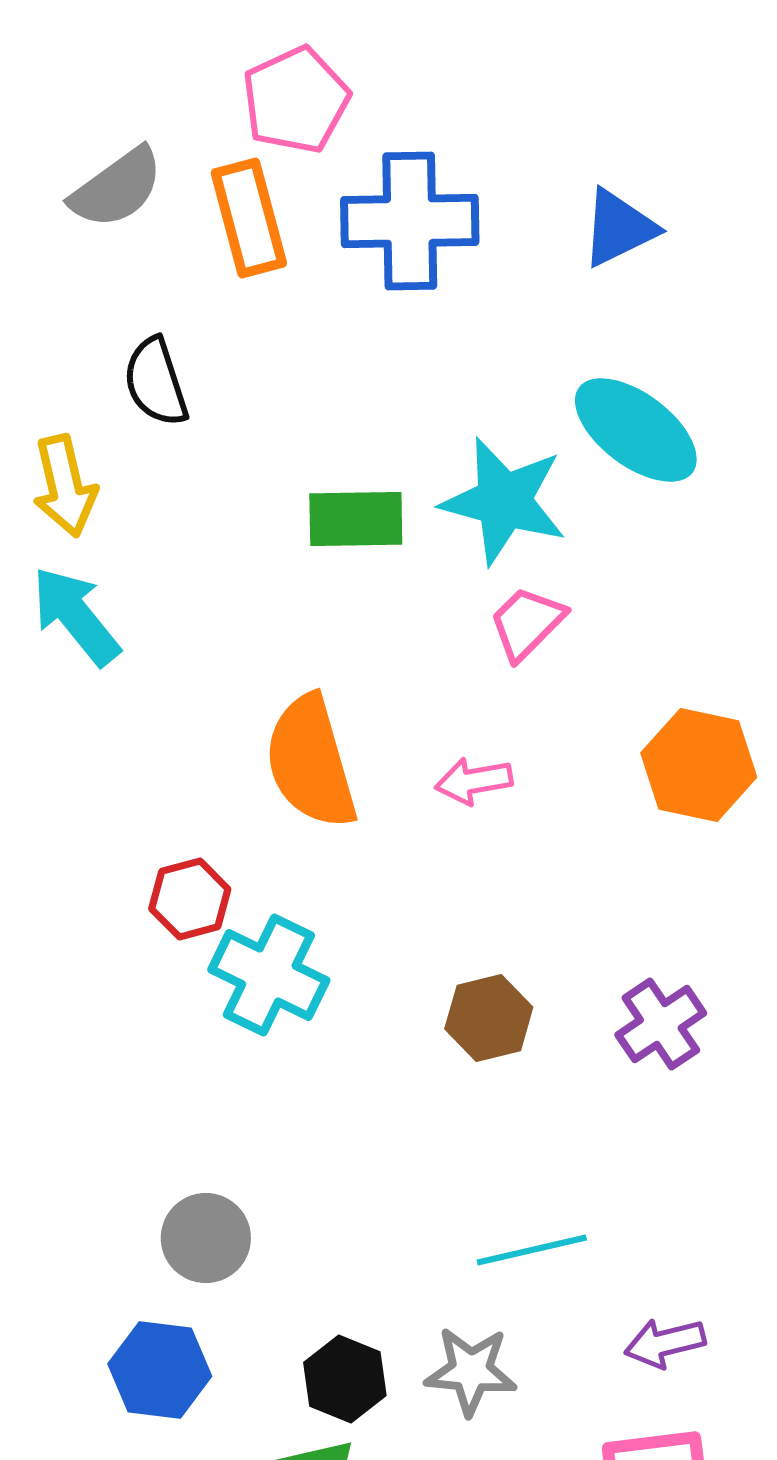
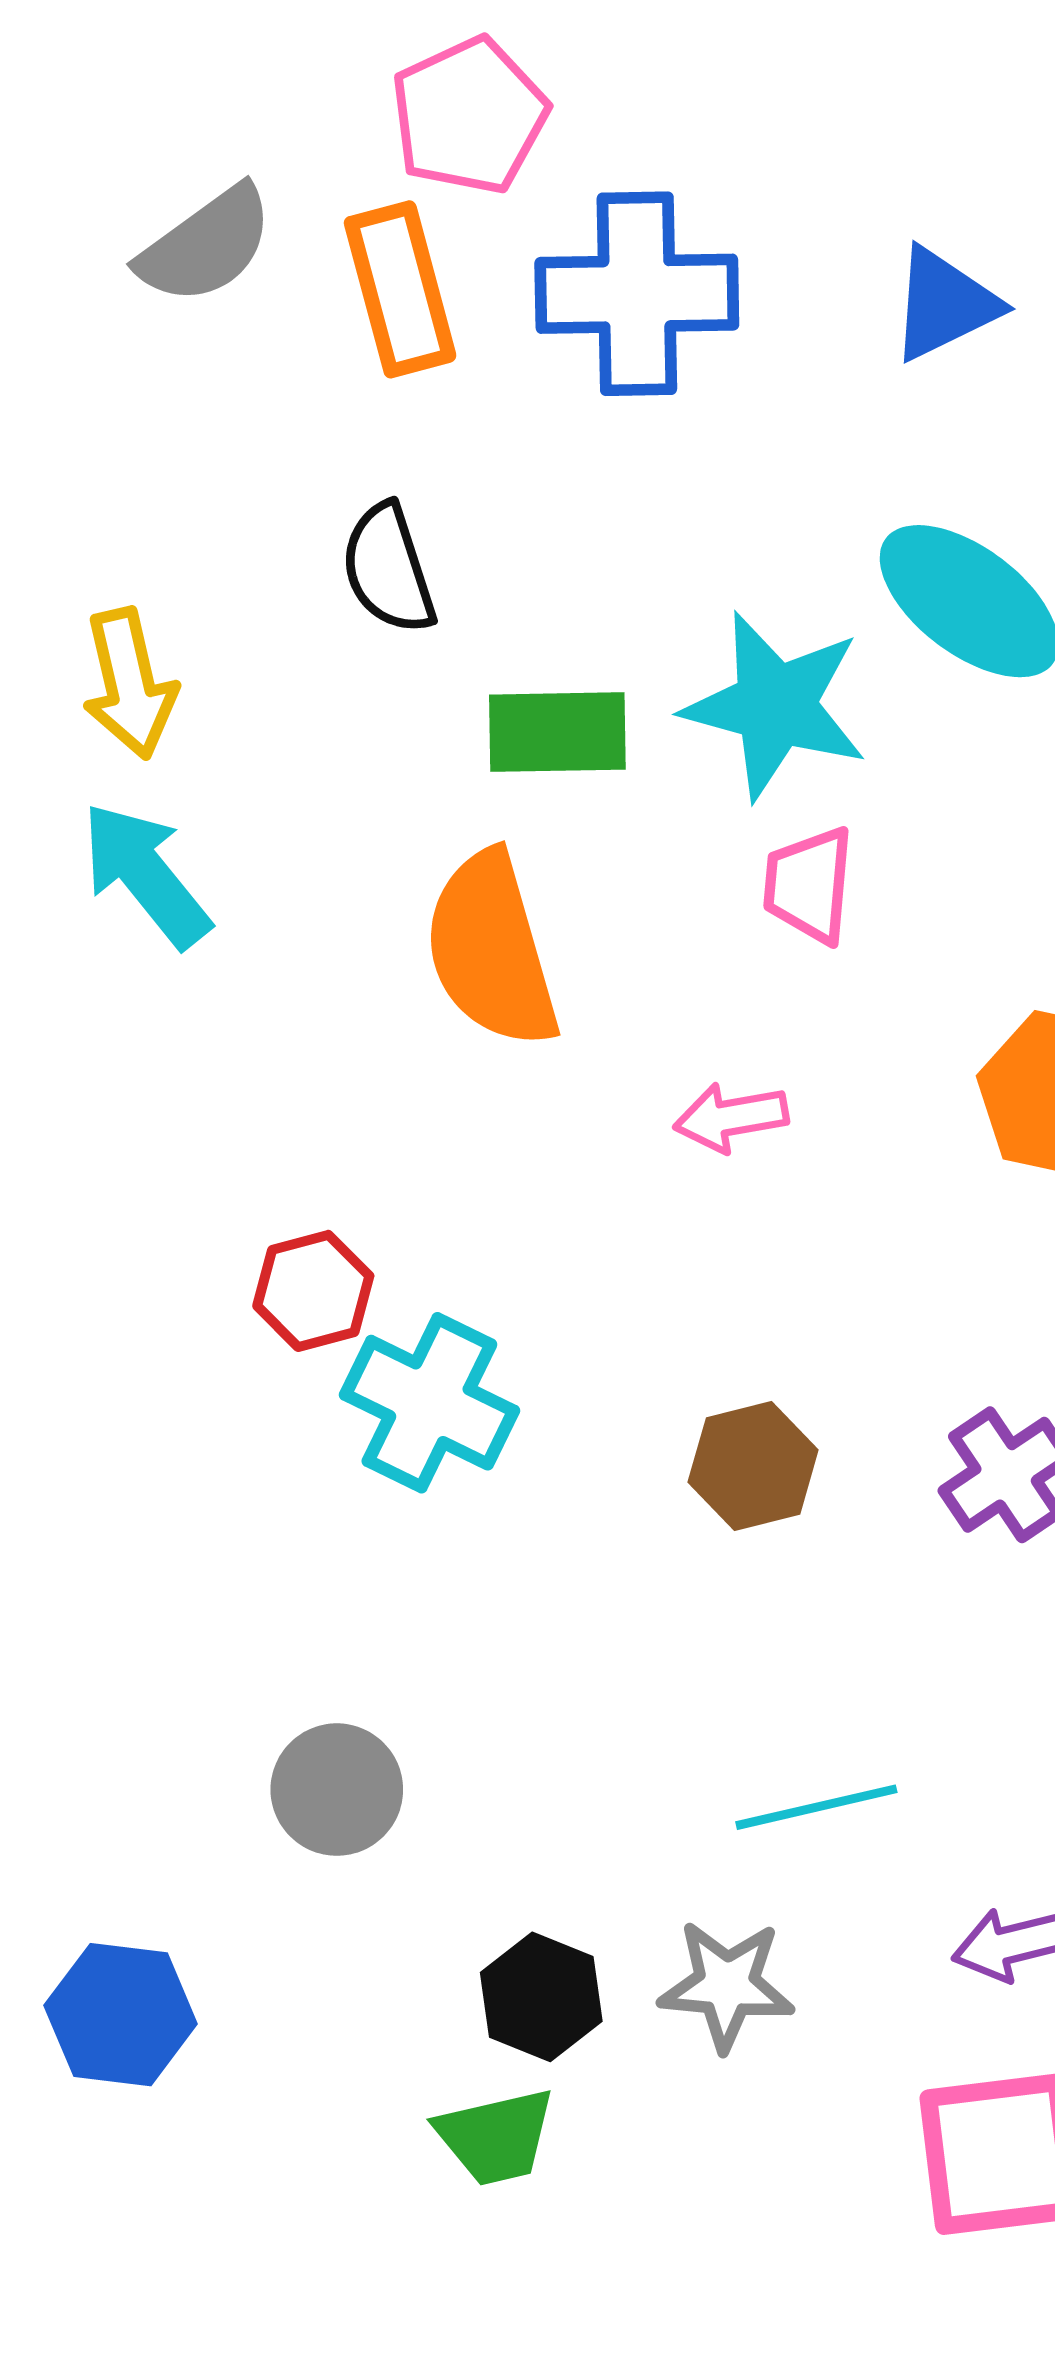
black semicircle: (156, 382) -> (388, 569), moved
pink trapezoid: (527, 623) -> (809, 885), turned -40
orange semicircle: (311, 762) -> (491, 950), moved
blue hexagon: (160, 1370) -> (121, 2015), moved

